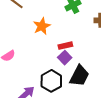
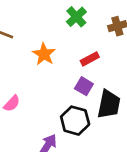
red rectangle: (65, 46) -> (90, 59), moved

